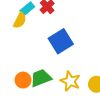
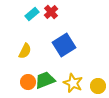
yellow semicircle: (20, 20) -> (25, 51), moved

